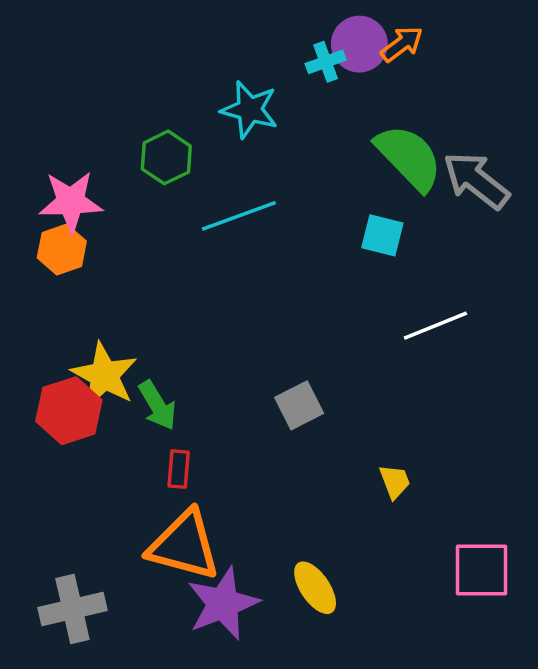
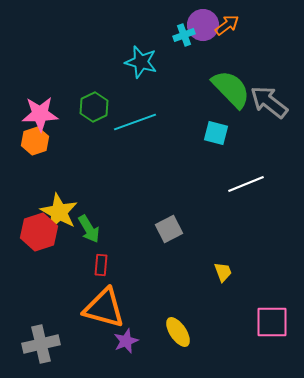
green hexagon: (166, 157) -> (94, 107), moved
purple star: (223, 604) -> (126, 341), size x0.6

